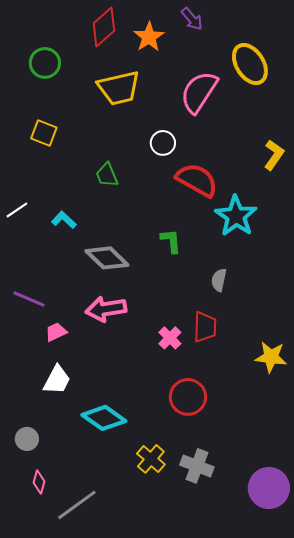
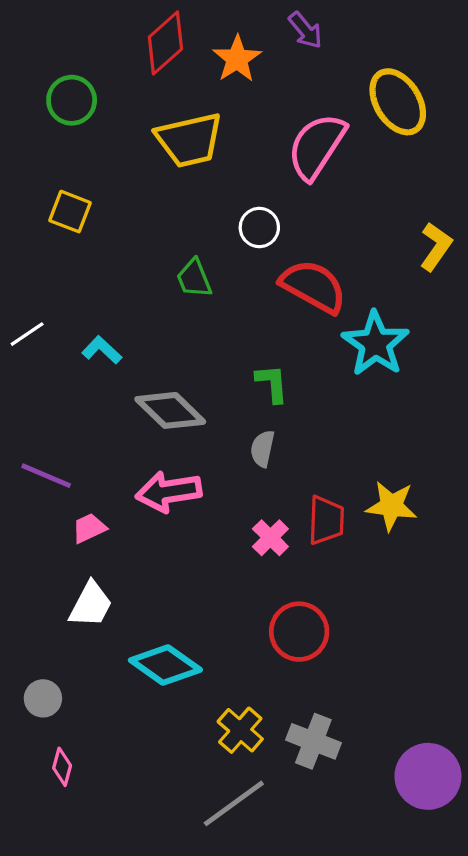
green trapezoid: (107, 175) -> (194, 278), moved
gray semicircle: (219, 280) -> (262, 449), moved
yellow star: (271, 357) -> (391, 506), moved
gray line: (77, 505) -> (234, 803), moved

